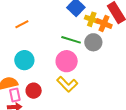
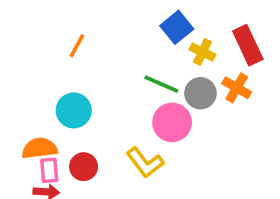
orange line: (22, 24) -> (77, 46), turned -40
orange cross: (104, 24) -> (237, 88), moved
pink circle: (67, 61) -> (172, 122), moved

